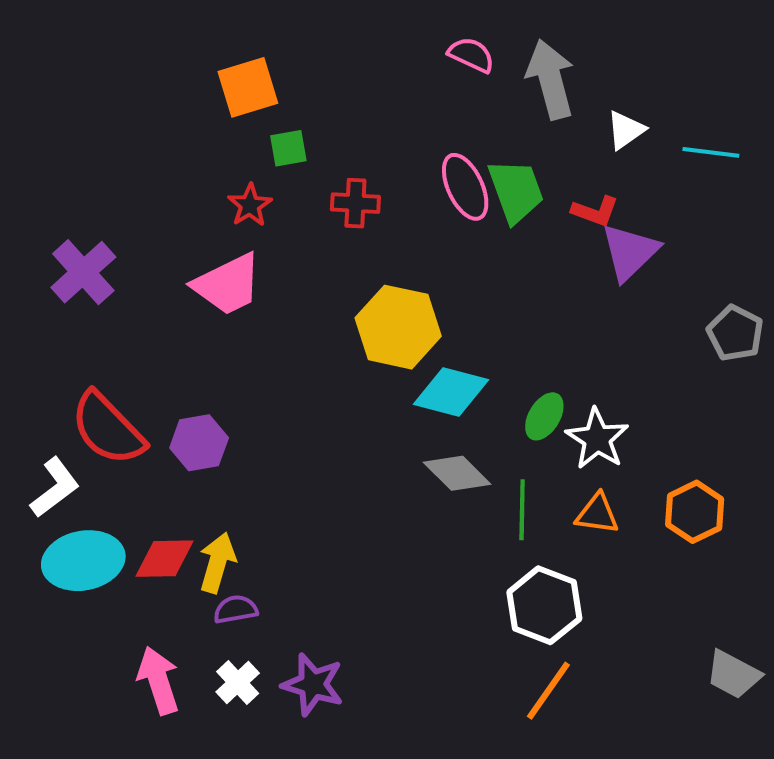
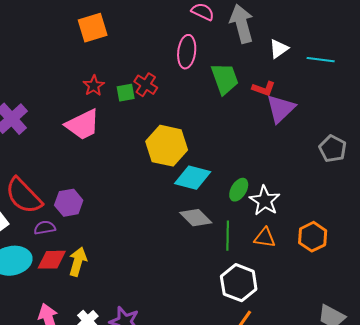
green square: (288, 148) -> (126, 93), moved
pink ellipse: (465, 187) -> (187, 52), moved, turned 32
red cross: (355, 203) -> (146, 85), turned 30
purple semicircle: (236, 609) -> (45, 228), moved

